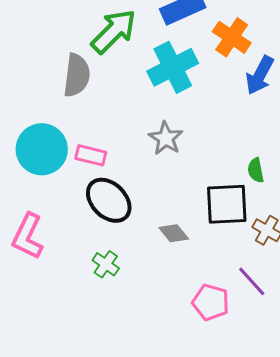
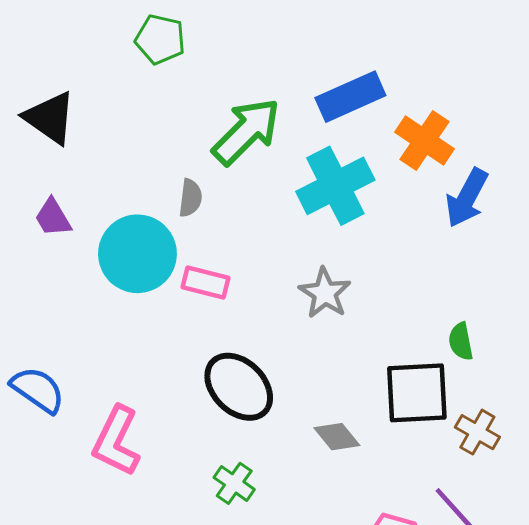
gray semicircle: (77, 75) -> (190, 198), size x0.6
cyan circle: (42, 149) -> (137, 254), moved
pink rectangle: (91, 155) -> (205, 283), moved

